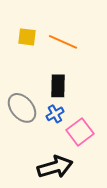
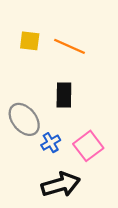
blue cross: (55, 114) -> (51, 143), moved

